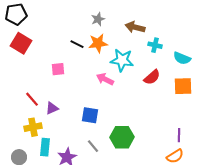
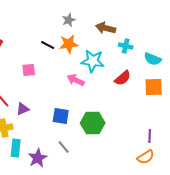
green hexagon: (122, 137) -> (93, 123), moved

